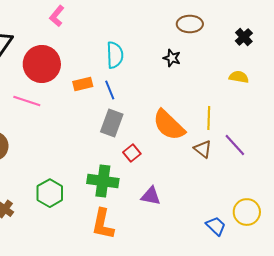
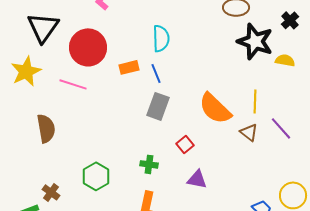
black star: (172, 58) -> (255, 41), moved, size x2.0
red square: (132, 153) -> (185, 144), moved
green cross: (103, 181) -> (149, 164), size x0.6

